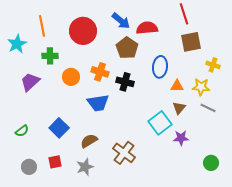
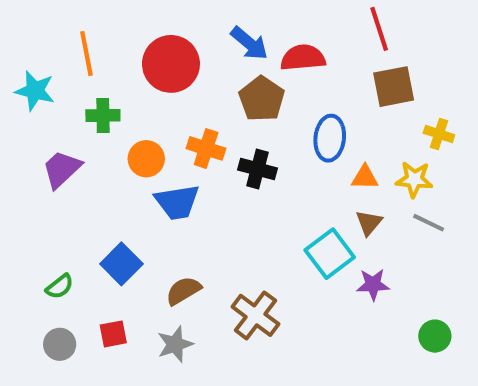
cyan star: (17, 44) -> (35, 91), turned -30
blue trapezoid: (98, 103) -> (177, 202), moved
green semicircle: (22, 131) -> (60, 287), moved

